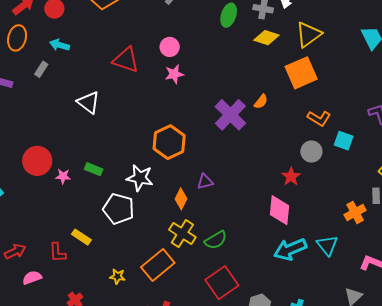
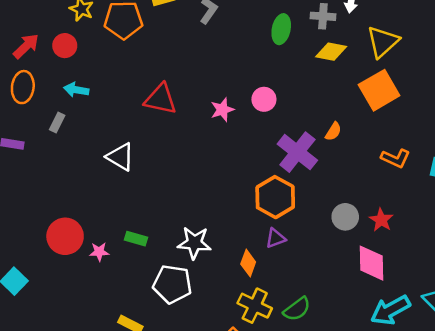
pink circle: (170, 47) -> (264, 99), moved
orange L-shape: (319, 118) -> (396, 158), moved
orange hexagon: (169, 142) -> (275, 197), moved
gray circle: (311, 152) -> (345, 217), moved

